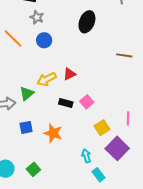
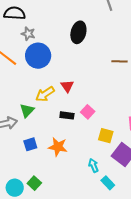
blue circle: (44, 40) -> (38, 56), size x1.6
red triangle: (69, 74) -> (67, 86), turned -32
yellow square: (102, 128) -> (106, 136), turned -35
green square: (33, 169) -> (34, 183), moved

